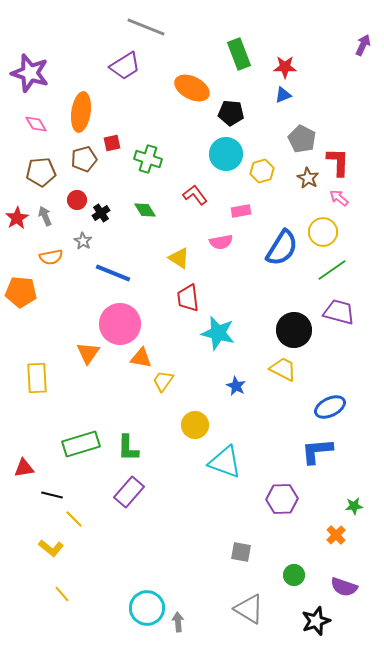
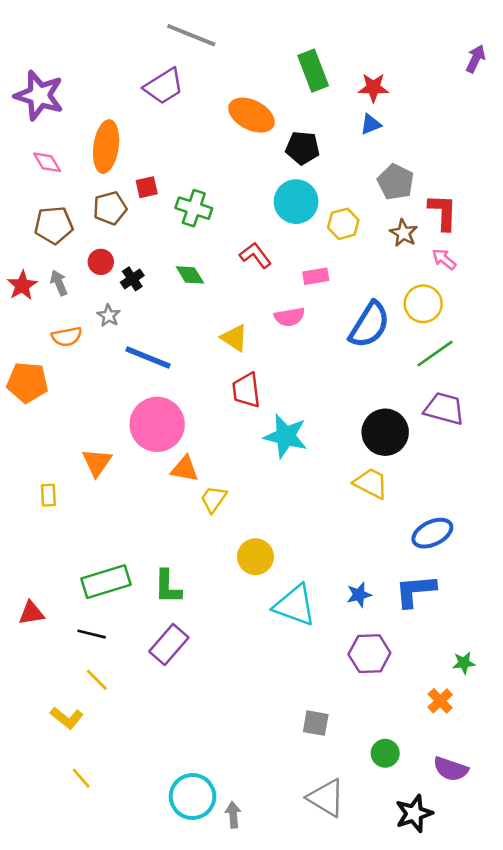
orange triangle: (88, 353) -> (97, 462), moved
yellow rectangle: (37, 378) -> (48, 495), size x0.6
blue star: (236, 386) -> (359, 595), moved, turned 30
black line: (52, 495) -> (92, 634), moved

